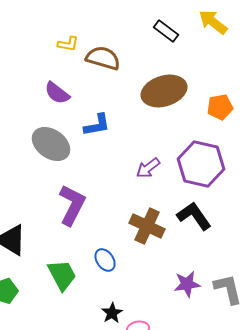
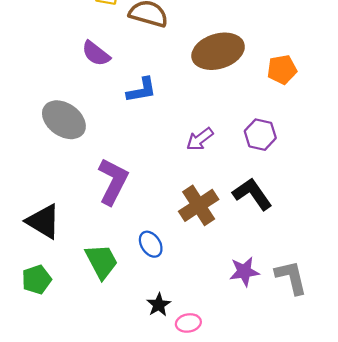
gray ellipse: (51, 144) -> (64, 120), moved
purple hexagon: (201, 164) -> (260, 135), size x0.6
brown cross: (147, 226) -> (199, 205), turned 32

